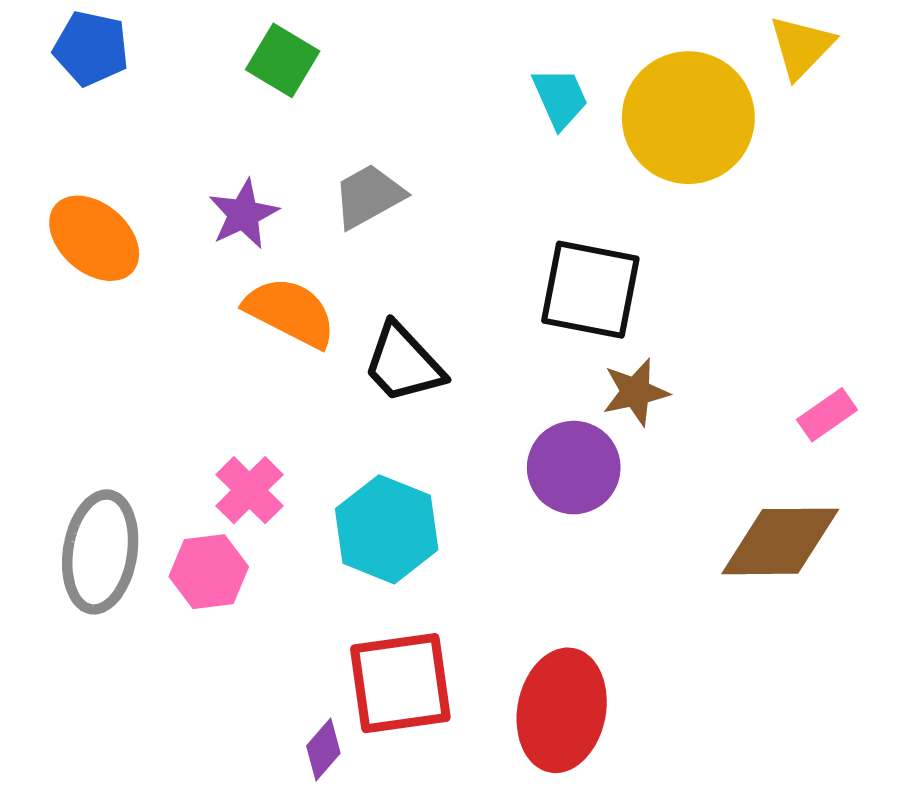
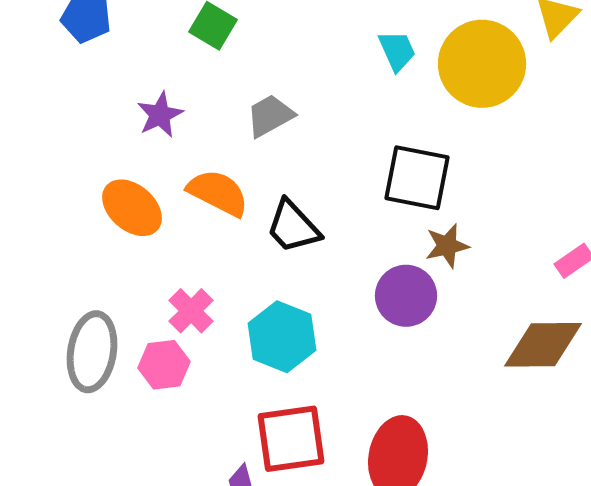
purple star: (243, 214) -> (160, 115), moved
orange ellipse: (94, 238) -> (132, 208), moved

